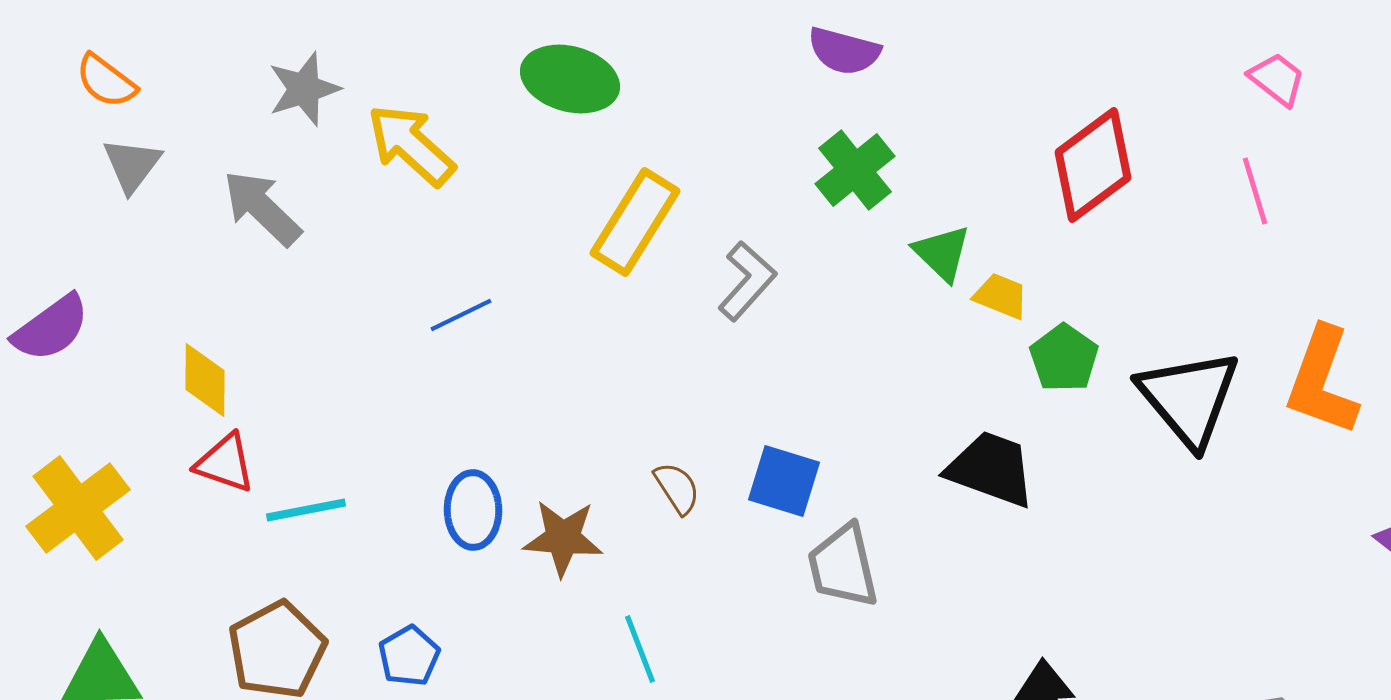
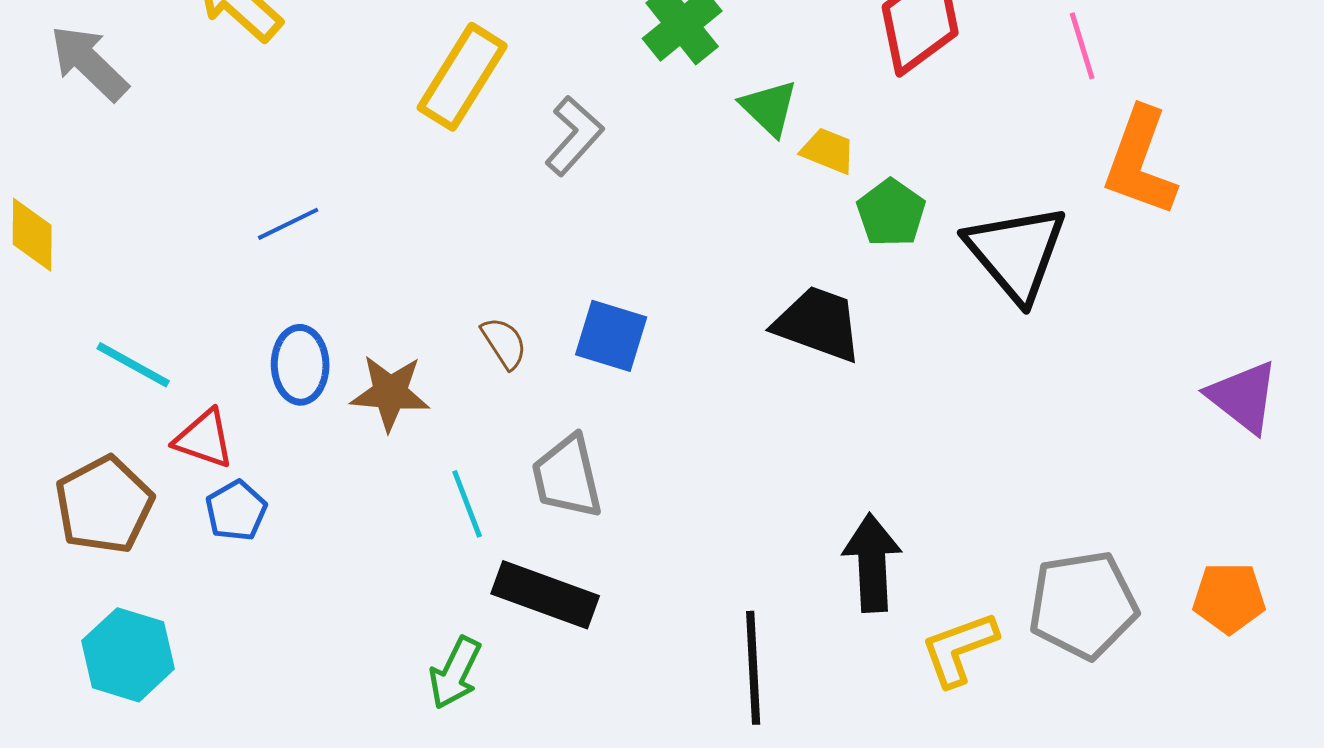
blue line: (461, 315) -> (288, 224), moved
orange L-shape: (1322, 381) -> (1140, 162), moved
red triangle: (225, 463) -> (204, 439), moved
cyan line: (306, 510) -> (133, 365), turned 40
gray trapezoid: (843, 566) -> (567, 477), moved

